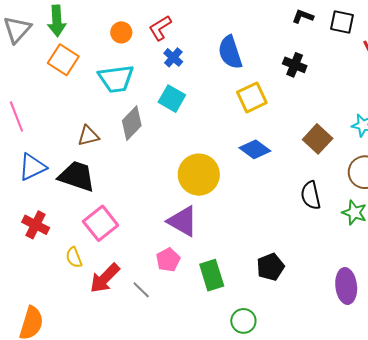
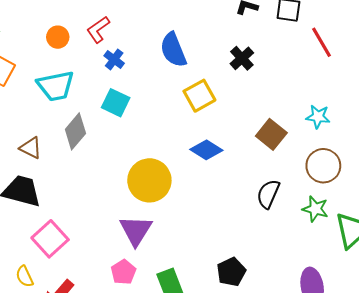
black cross: (295, 65) -> (242, 58), turned 30
brown triangle: (88, 136) -> (31, 148), turned 45
black semicircle: (311, 195) -> (268, 194), turned 40
purple triangle: (183, 221) -> (136, 231), turned 36

